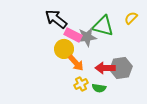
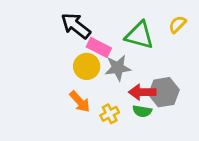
gray star: (87, 37) -> (118, 68), moved
orange arrow: (76, 63) -> (80, 102), moved
green semicircle: (99, 88) -> (142, 111), moved

